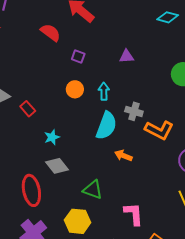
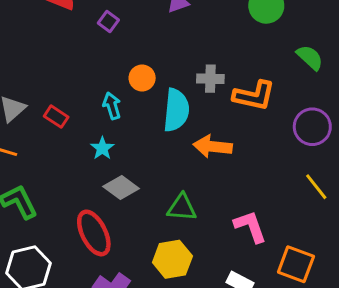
purple square: (78, 56) -> (108, 22), turned 32
orange circle: (75, 89) -> (142, 78), moved
cyan arrow: (104, 91) -> (112, 106), moved
orange arrow: (123, 156) -> (213, 146), size x1.4

